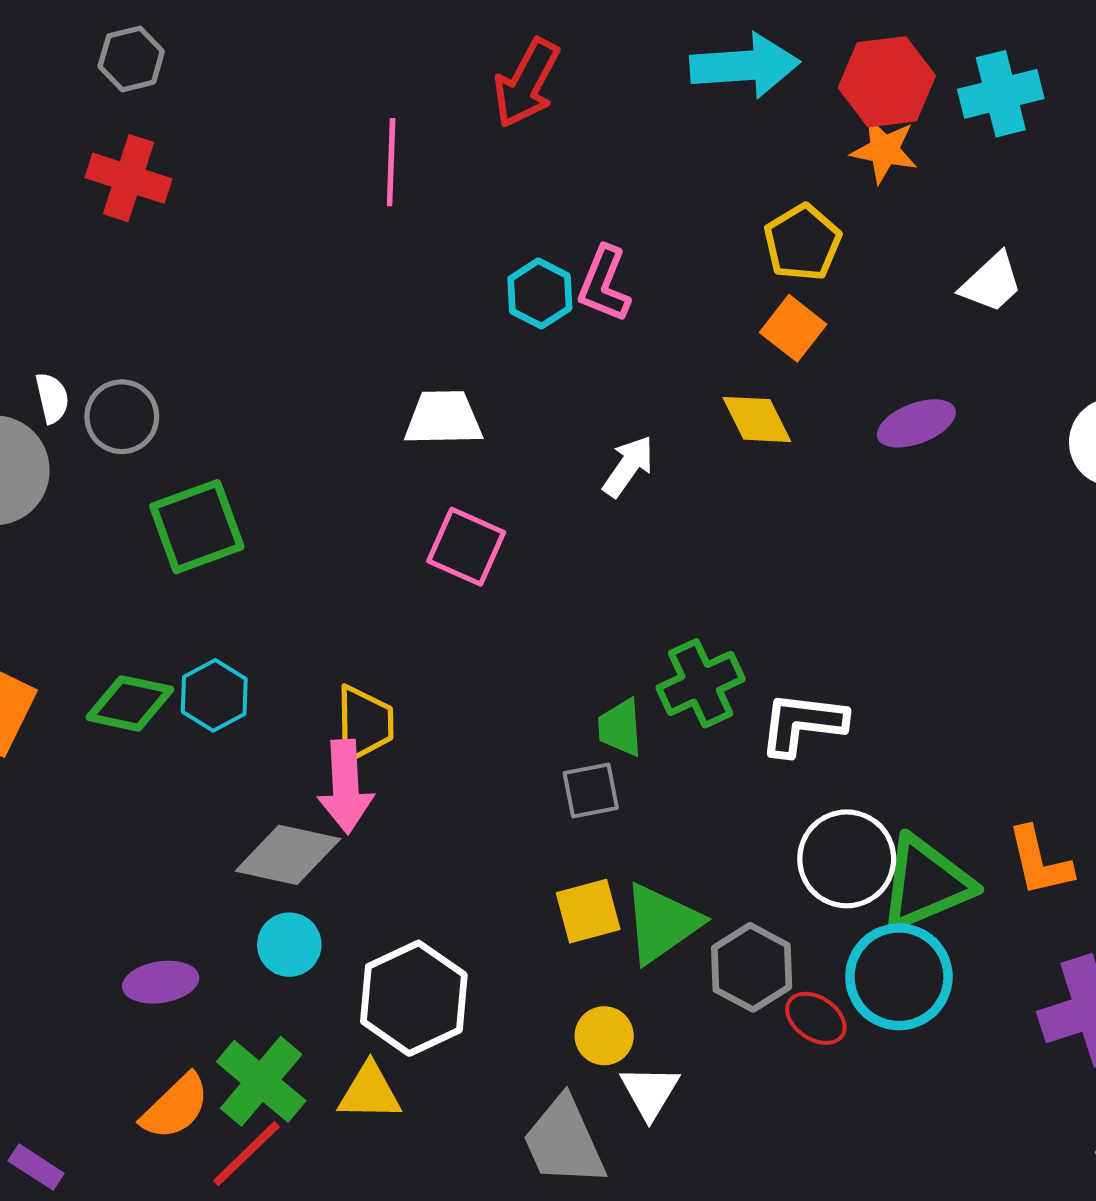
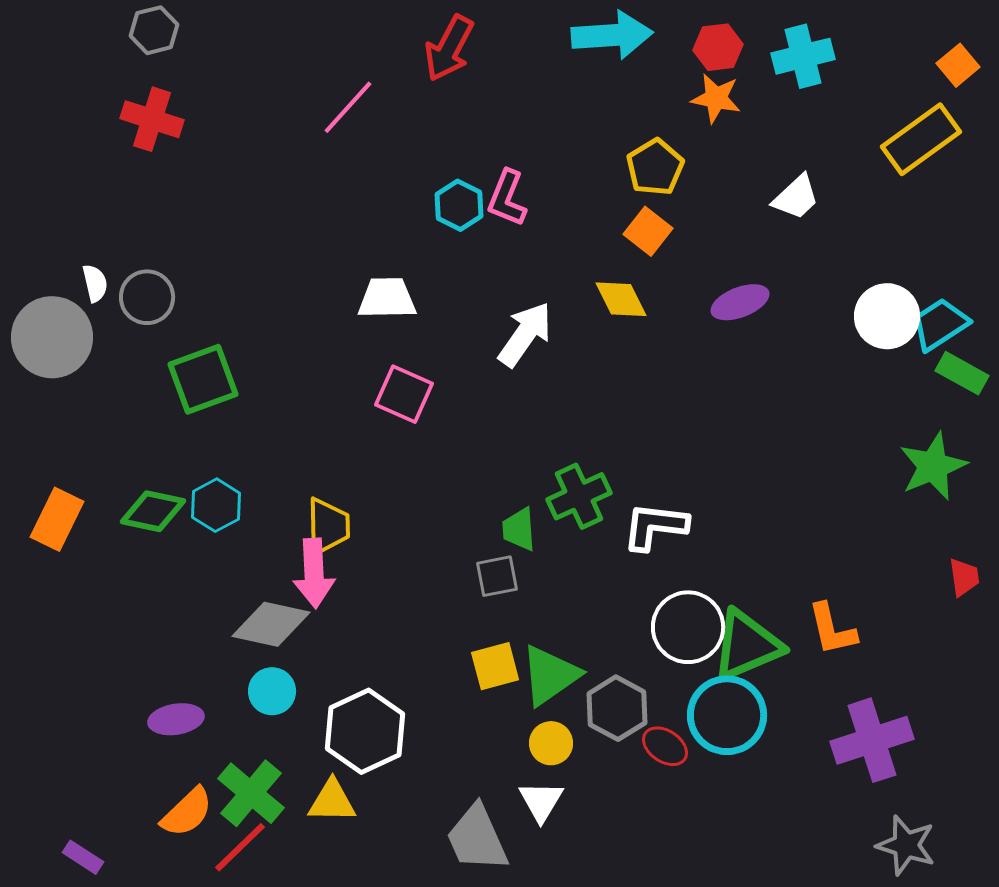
red hexagon: (887, 82) -> (718, 47), size x0.7
pink line: (391, 162) -> (348, 107), turned 40
white arrow: (628, 466) -> (525, 334), size x1.4
yellow circle: (604, 1036) -> (551, 743), moved

